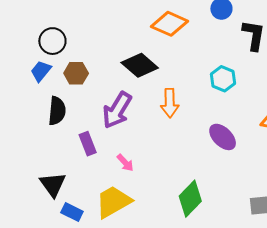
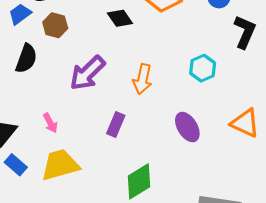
black diamond: (140, 65) -> (120, 18), moved, size x0.7
purple rectangle: (88, 144) -> (116, 124), moved, turned 30
pink arrow: (125, 163) -> (50, 123), moved

